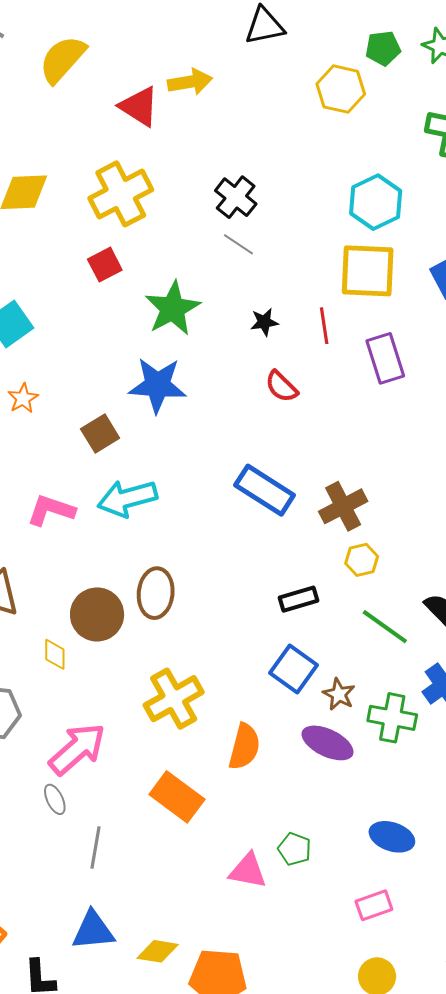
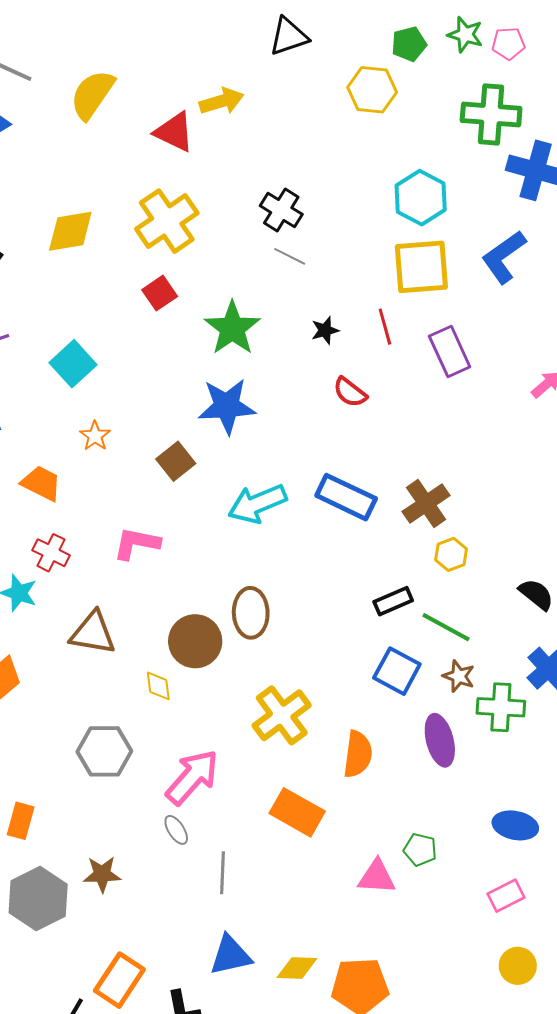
cyan arrow: (127, 498) -> (257, 504), moved
green line: (385, 627) -> (446, 627), moved
brown star: (339, 694) -> (459, 676), moved
purple ellipse: (328, 743) -> (440, 740), turned 57

